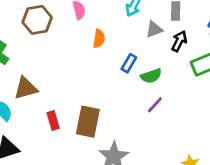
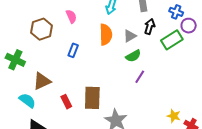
gray triangle: (154, 29) -> (130, 36), moved
orange semicircle: (99, 39) -> (106, 35), moved, size x1.5
blue rectangle: (129, 63) -> (73, 50), moved

